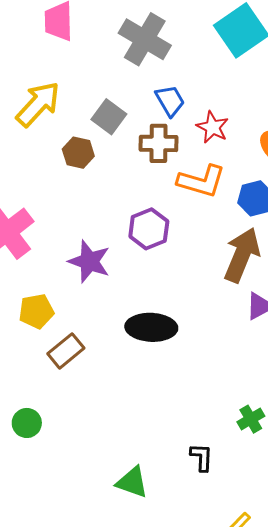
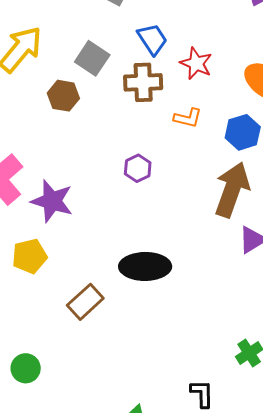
orange L-shape: (201, 181) -> (188, 118), size x0.6
purple hexagon: (149, 229) -> (138, 168), size x0.7
purple star: (89, 261) -> (52, 201), moved
brown rectangle: (66, 351) -> (85, 302), moved

